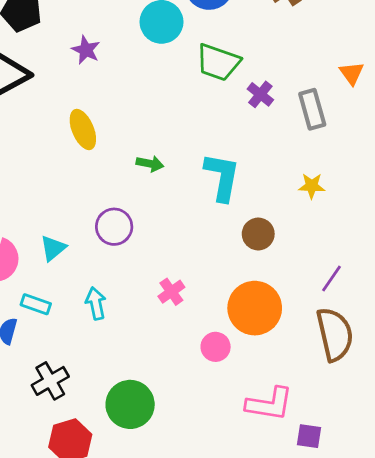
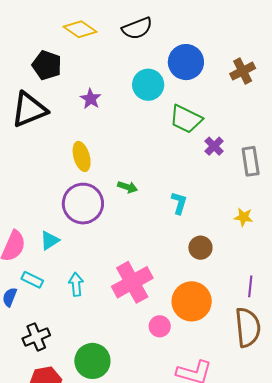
cyan L-shape: (222, 177) -> (179, 203), size x0.6
purple circle: (114, 227) -> (83, 204), moved, size x1.5
purple line: (332, 279) -> (250, 286), turned -35
pink cross: (171, 292) -> (132, 282), size x2.0

